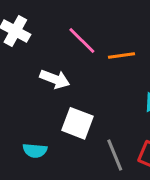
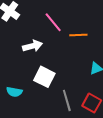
white arrow: (55, 79) -> (32, 46), turned -42

